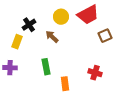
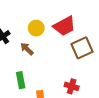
brown square: (105, 36) -> (82, 48), size x1.5

